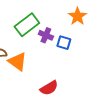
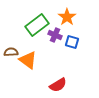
orange star: (77, 16) -> (67, 17), moved

